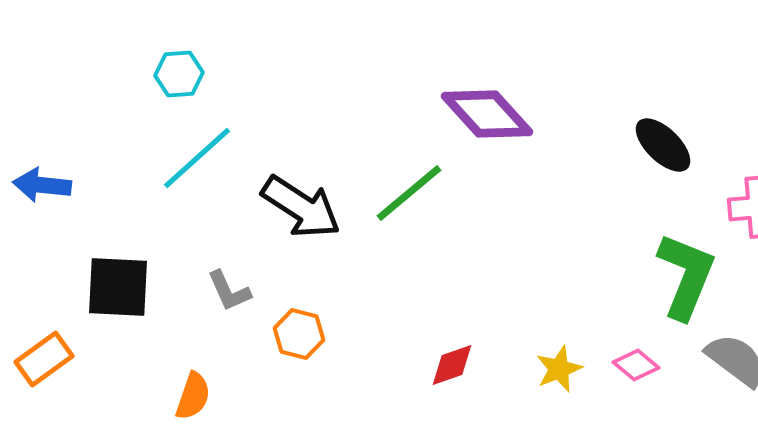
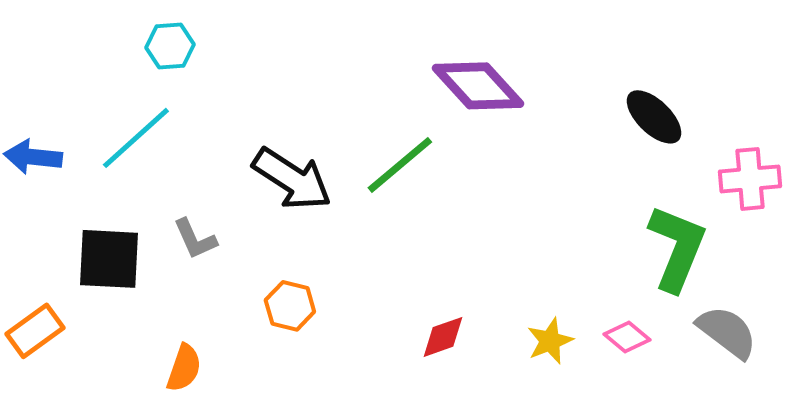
cyan line: (197, 158) -> (136, 138), moved
gray L-shape: (229, 291) -> (195, 239), moved

